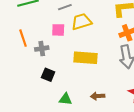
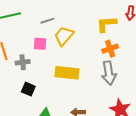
yellow trapezoid: (81, 22) -> (64, 36), turned -35

